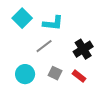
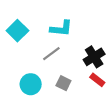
cyan square: (22, 18) -> (17, 31), moved
red rectangle: (79, 76) -> (97, 80), moved

